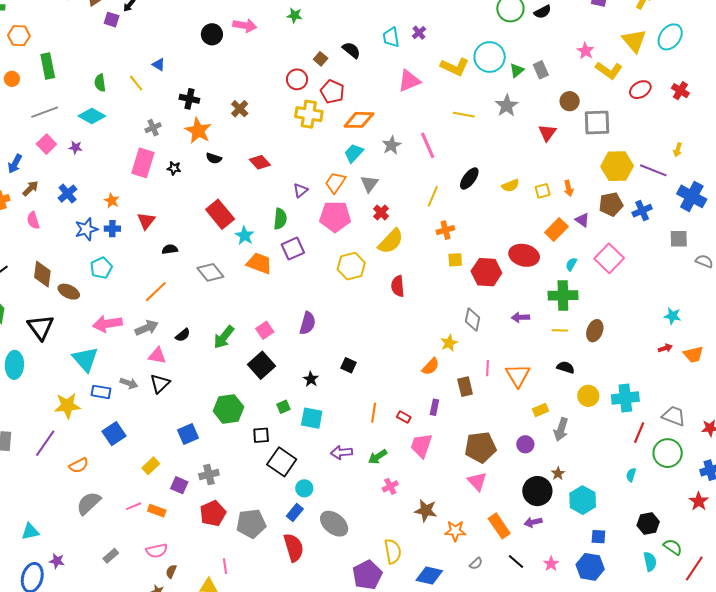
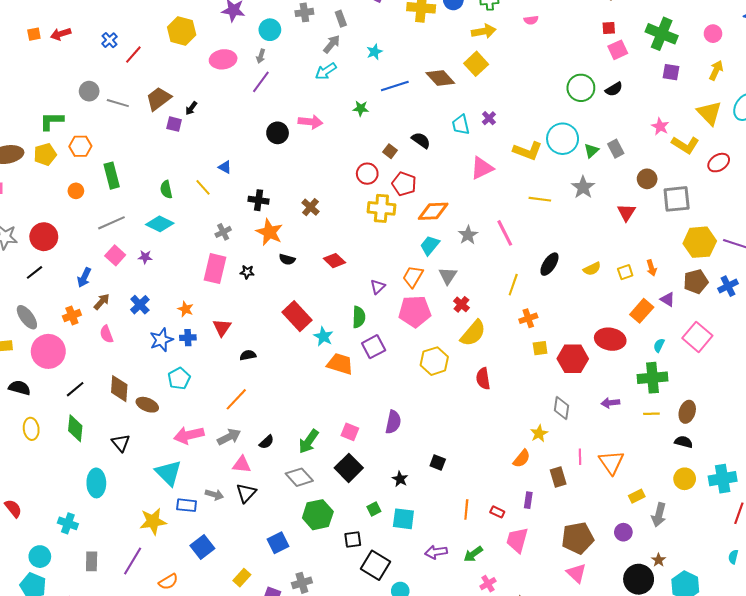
gray diamond: (210, 272) -> (299, 477), moved
black triangle: (41, 327) -> (121, 443), size x0.7
pink square: (265, 330) -> (350, 432), turned -30
black semicircle: (566, 367) -> (684, 442), moved

